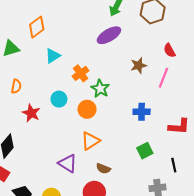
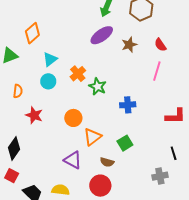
brown star: (139, 65) -> (129, 45), moved
cyan circle: (59, 99) -> (48, 81), moved
orange circle: (87, 109) -> (73, 118), moved
blue cross: (142, 112) -> (128, 105), moved
green square: (145, 151) -> (125, 143), moved

